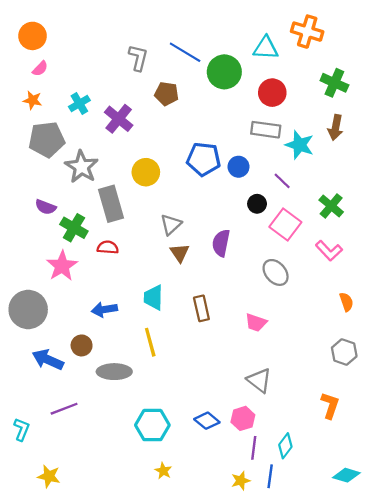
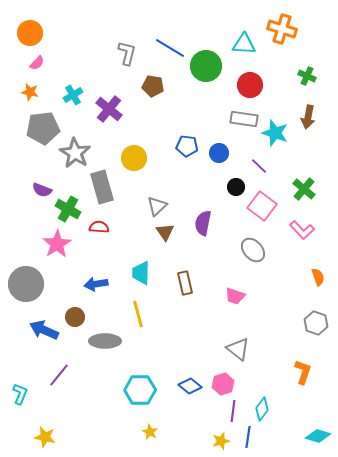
green cross: (334, 83) -> (307, 76), size x0.7
blue pentagon: (204, 159) -> (187, 146), size x0.7
purple line: (64, 409) -> (59, 375), turned -30

